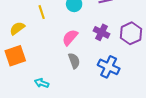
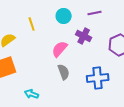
purple cross: (101, 32) -> (84, 36), moved
blue cross: (109, 67) -> (98, 78), turned -30

